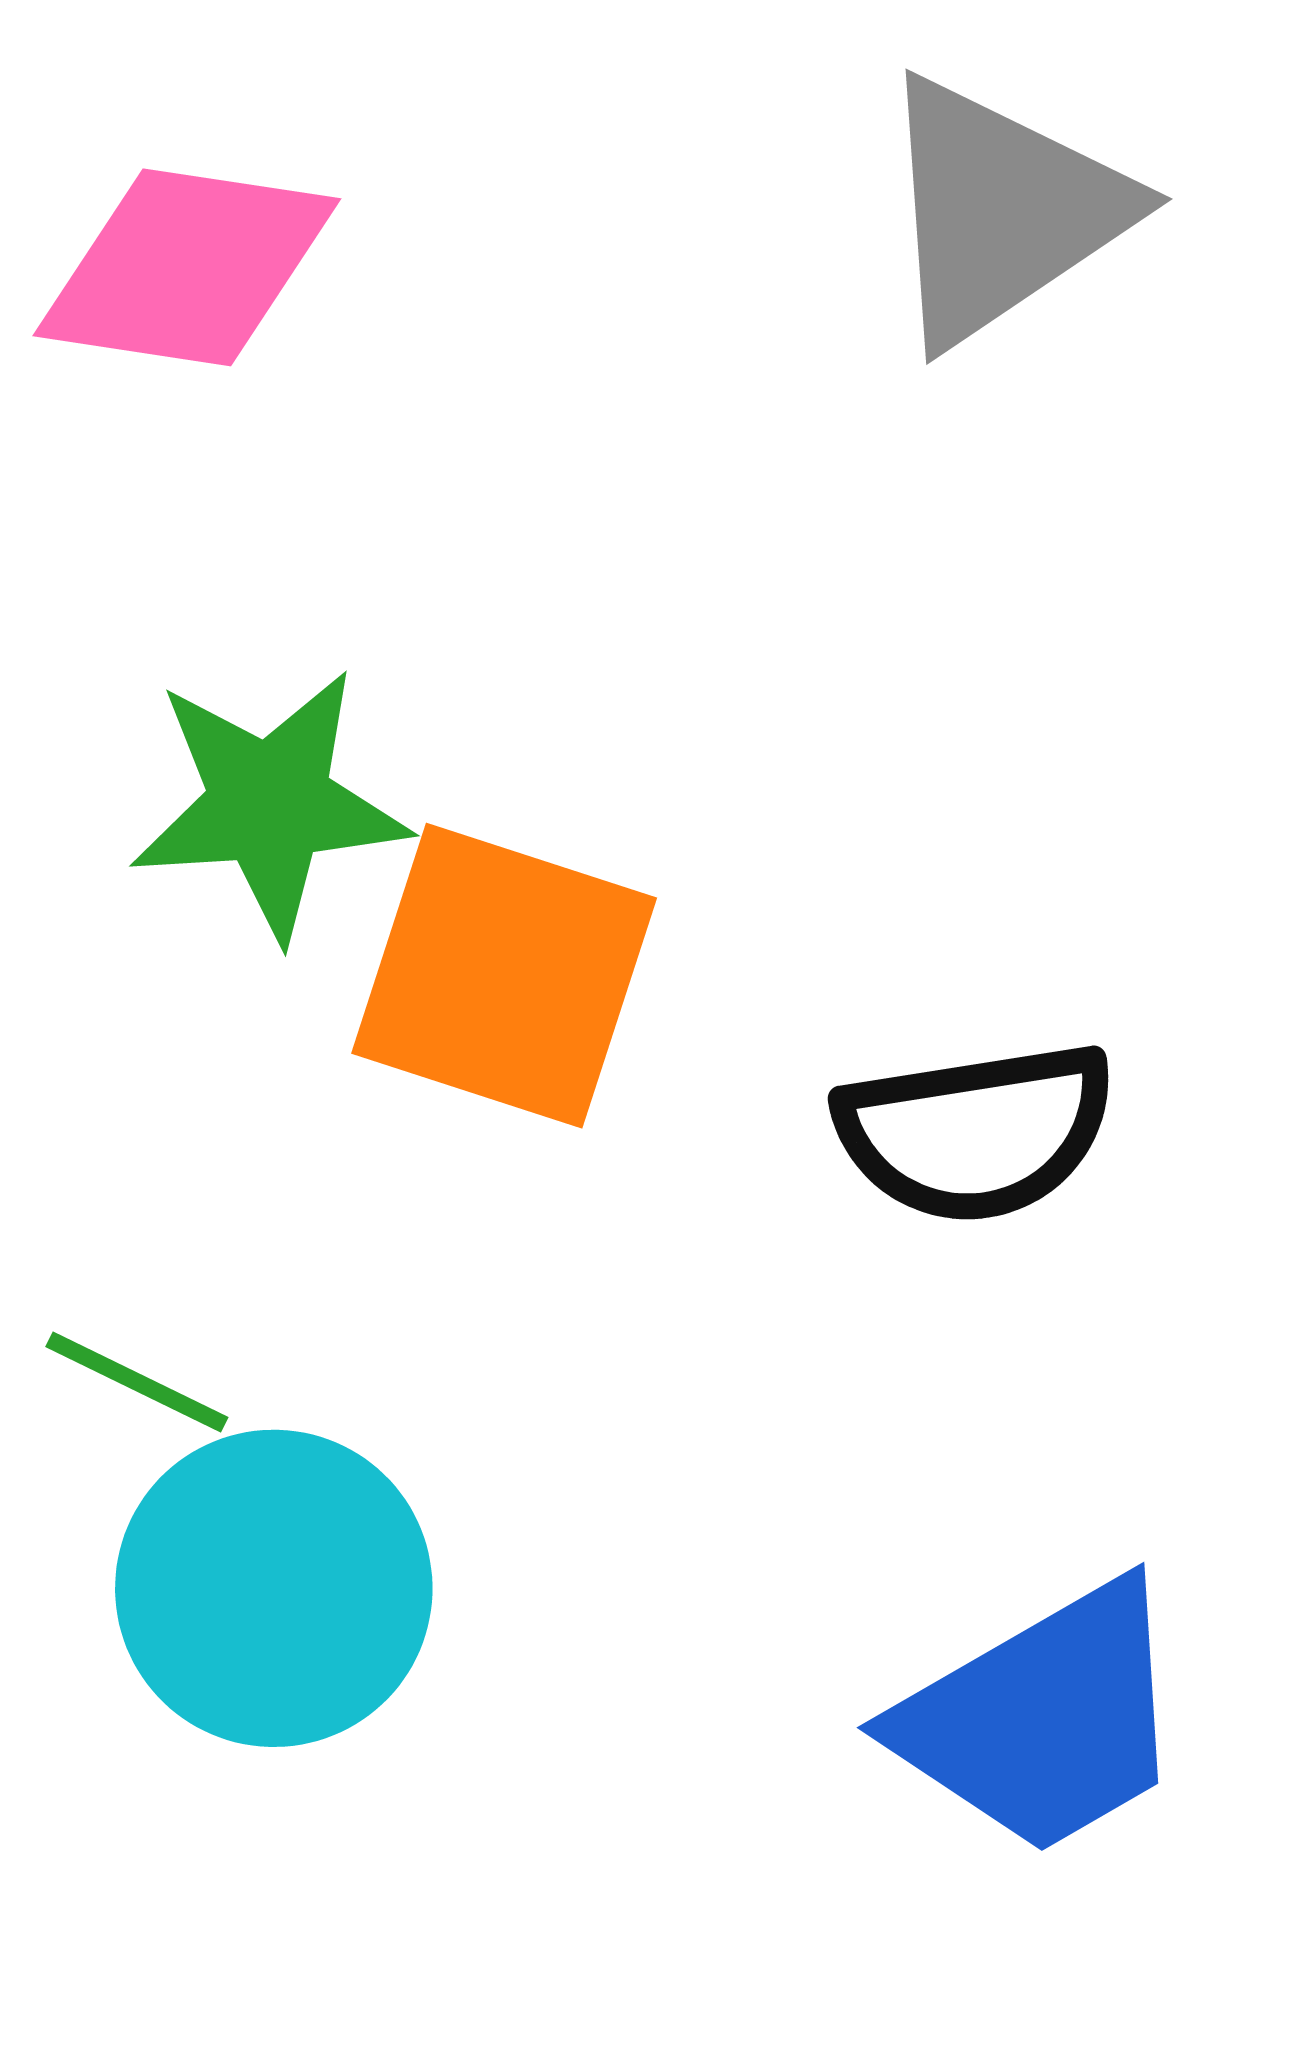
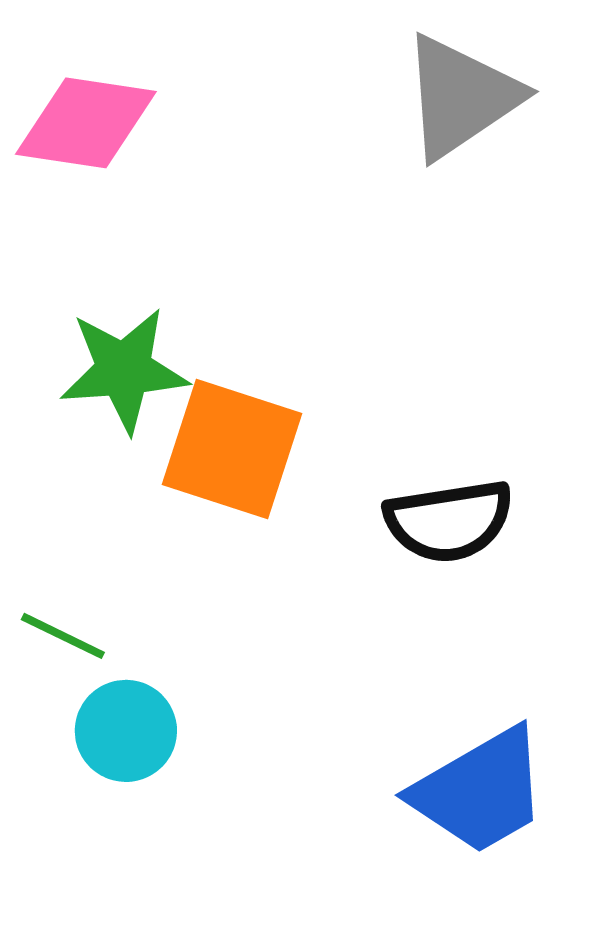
cyan circle: (274, 1588) -> (126, 731), size x0.7

